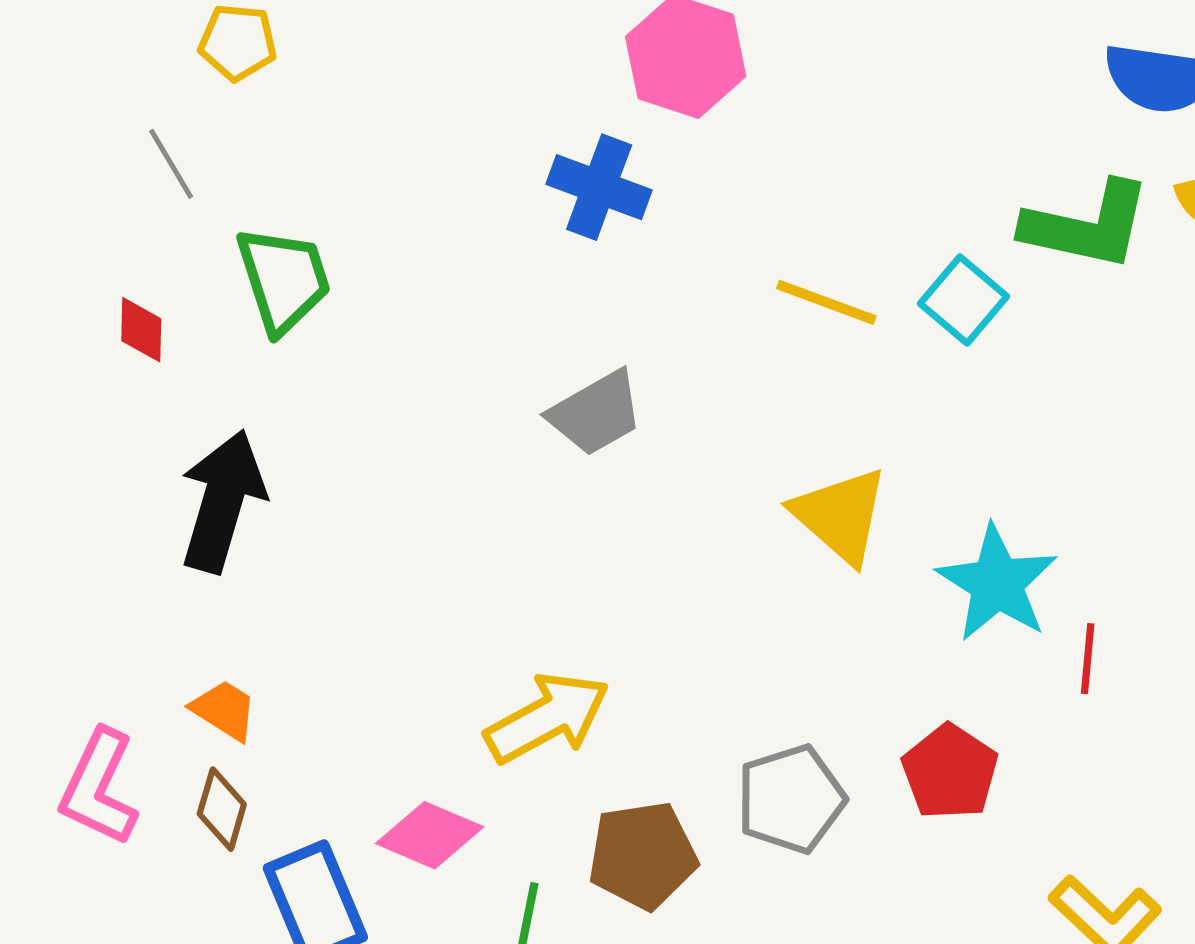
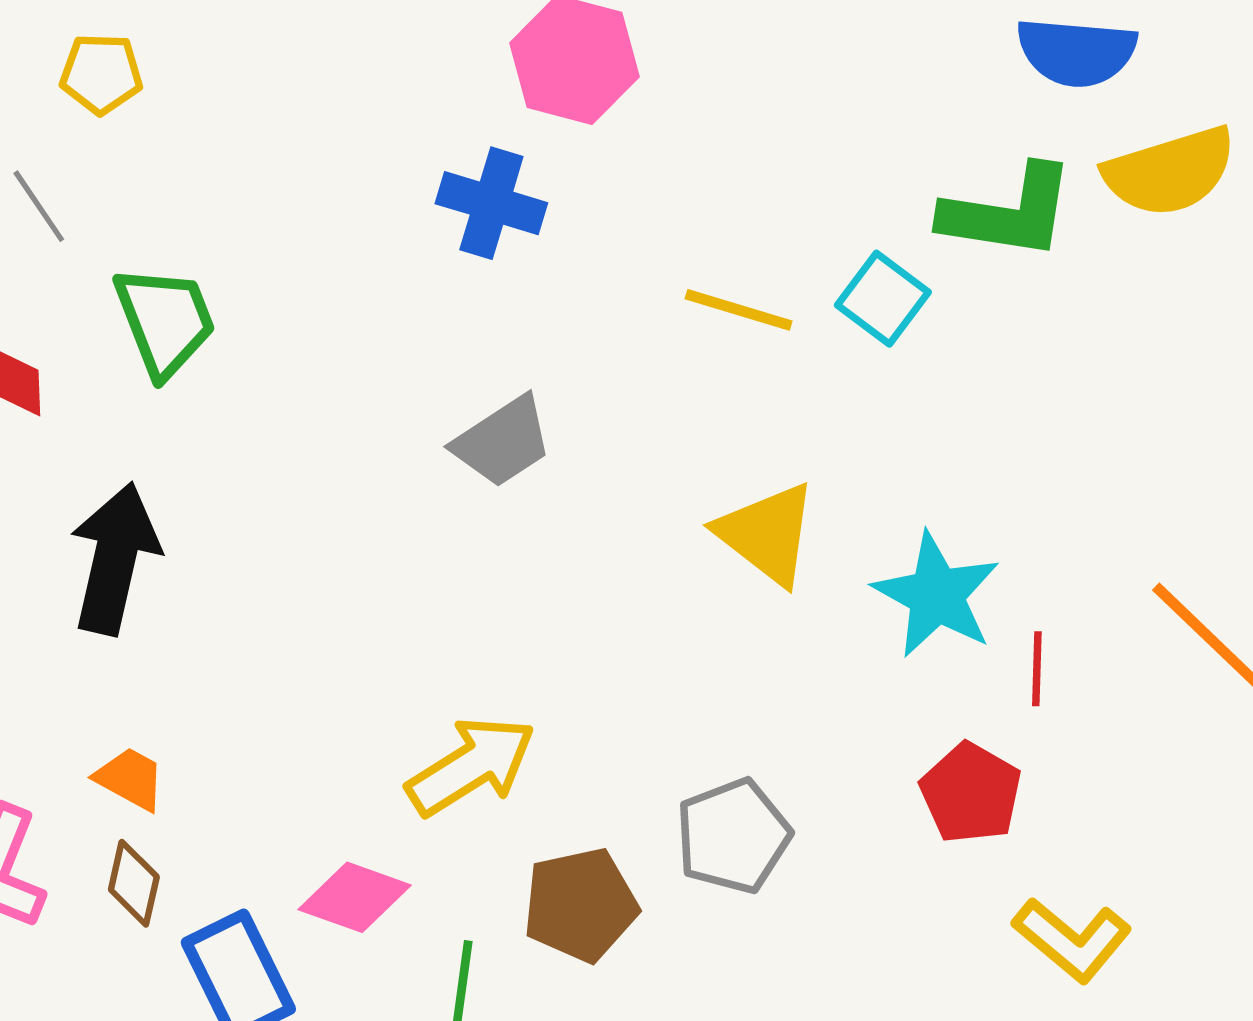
red pentagon: (950, 772) -> (971, 793), moved

